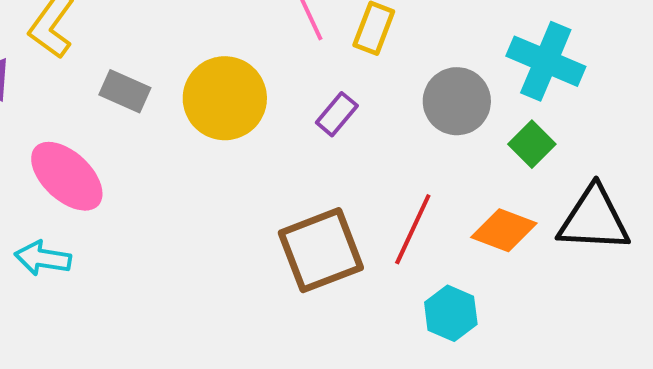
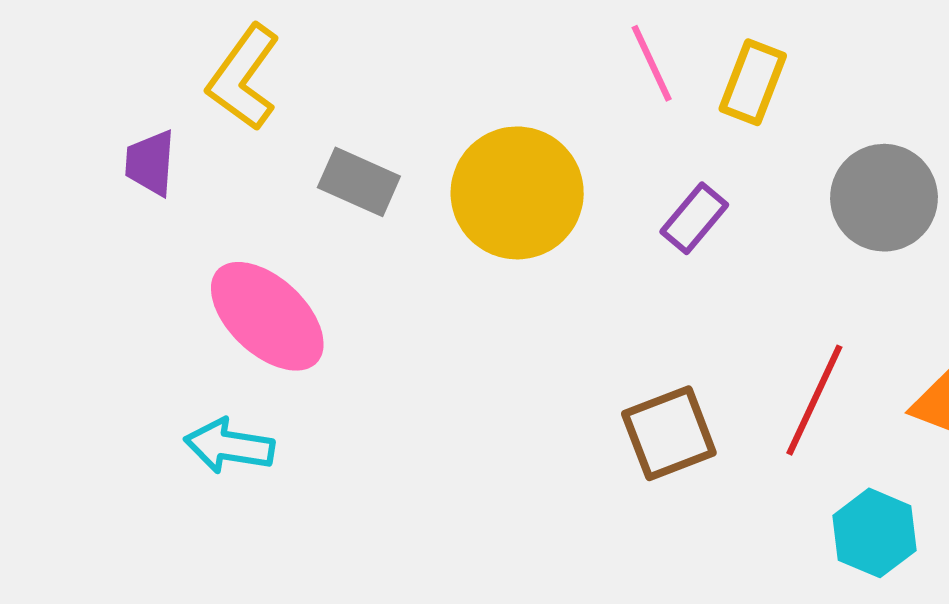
brown square: (321, 250) -> (669, 433), size x0.7

